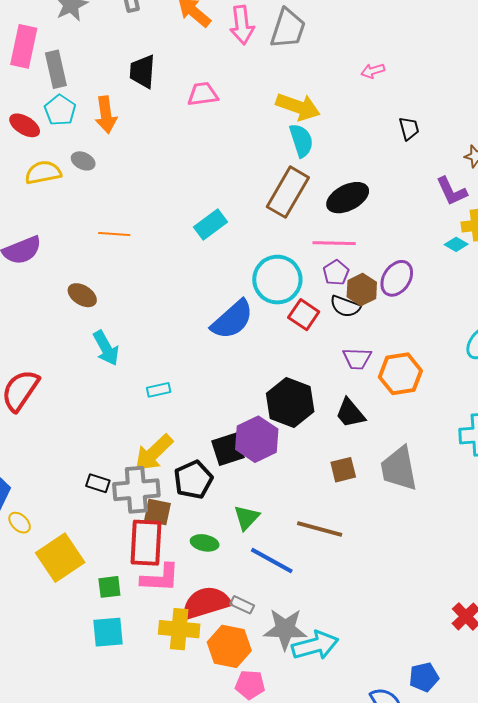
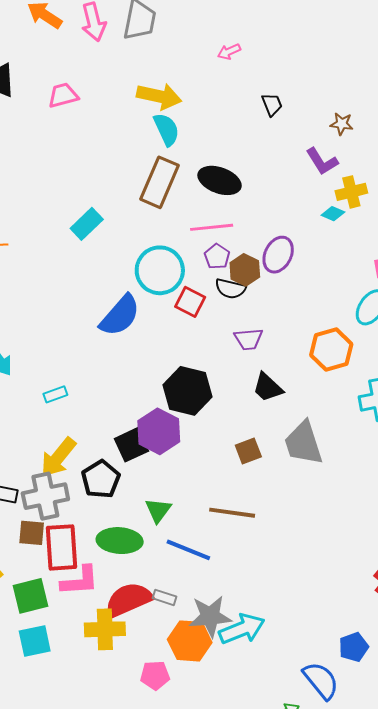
black ellipse: (348, 198) -> (220, 180), turned 54
orange hexagon: (400, 374) -> (331, 350), moved
black trapezoid: (350, 413) -> (268, 387), moved
brown square: (157, 512) -> (32, 533), moved
green ellipse: (205, 543) -> (120, 541), size x1.6
green square: (109, 587) -> (31, 596), size x1.5
orange hexagon: (229, 646) -> (190, 641), moved
pink pentagon: (250, 685) -> (155, 675), moved

